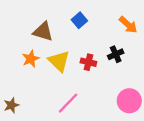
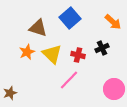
blue square: (79, 20) -> (70, 18), size x1.5
pink line: (68, 103) -> (69, 80), moved

